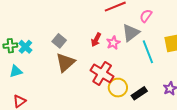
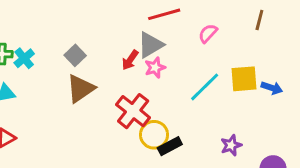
gray triangle: (131, 33) -> (150, 45), moved
cyan line: (148, 52) -> (205, 87), turned 60
black rectangle: (139, 93) -> (170, 146), moved

